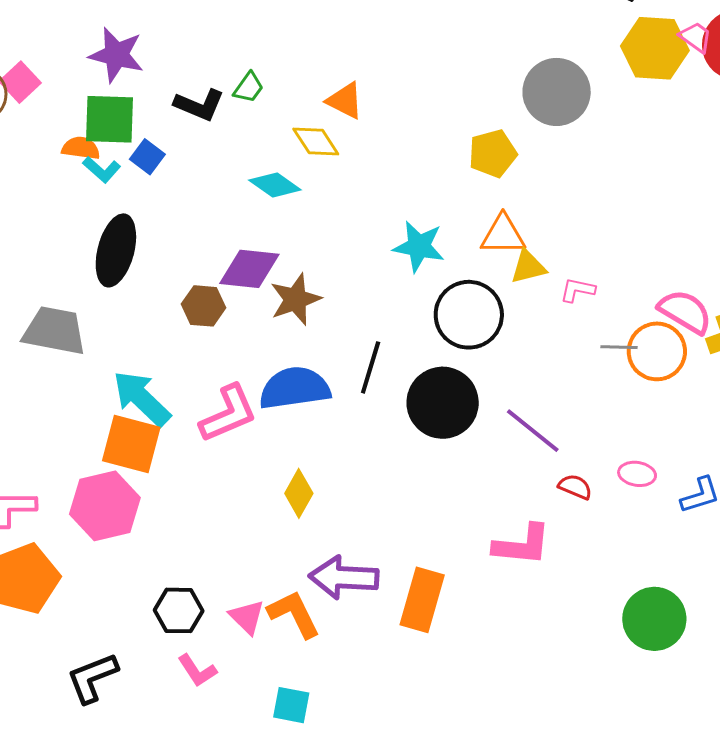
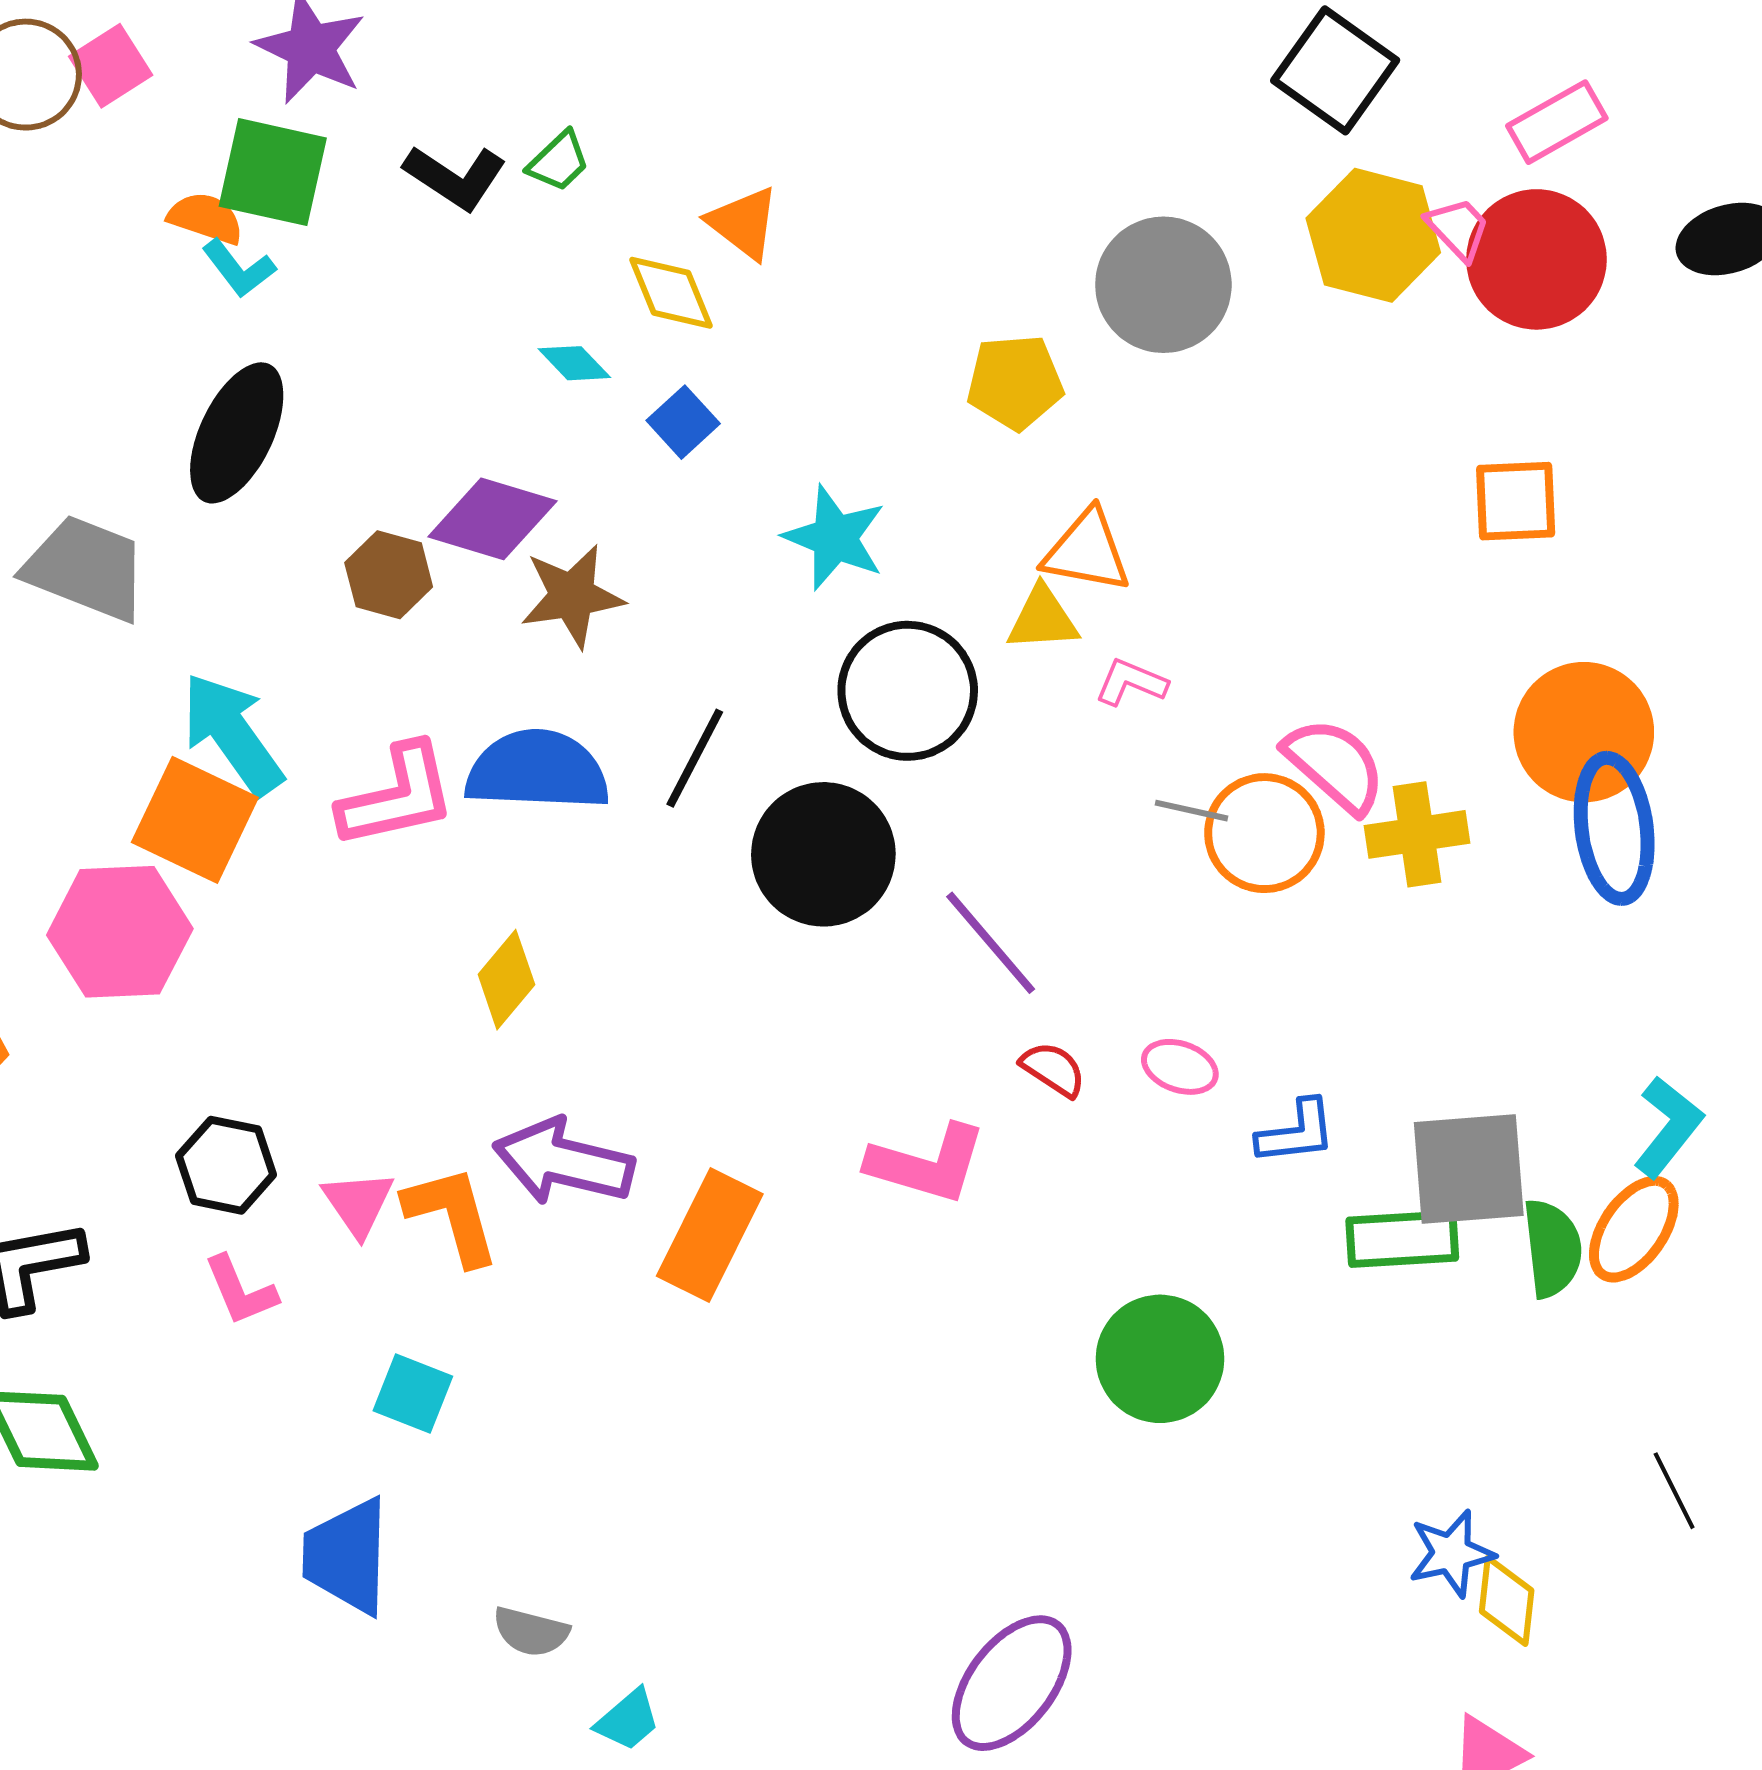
blue square: (147, 157) -> (683, 422), moved
cyan diamond: (275, 185) -> (574, 363), size x0.7
orange triangle: (503, 235) -> (1087, 551), moved

